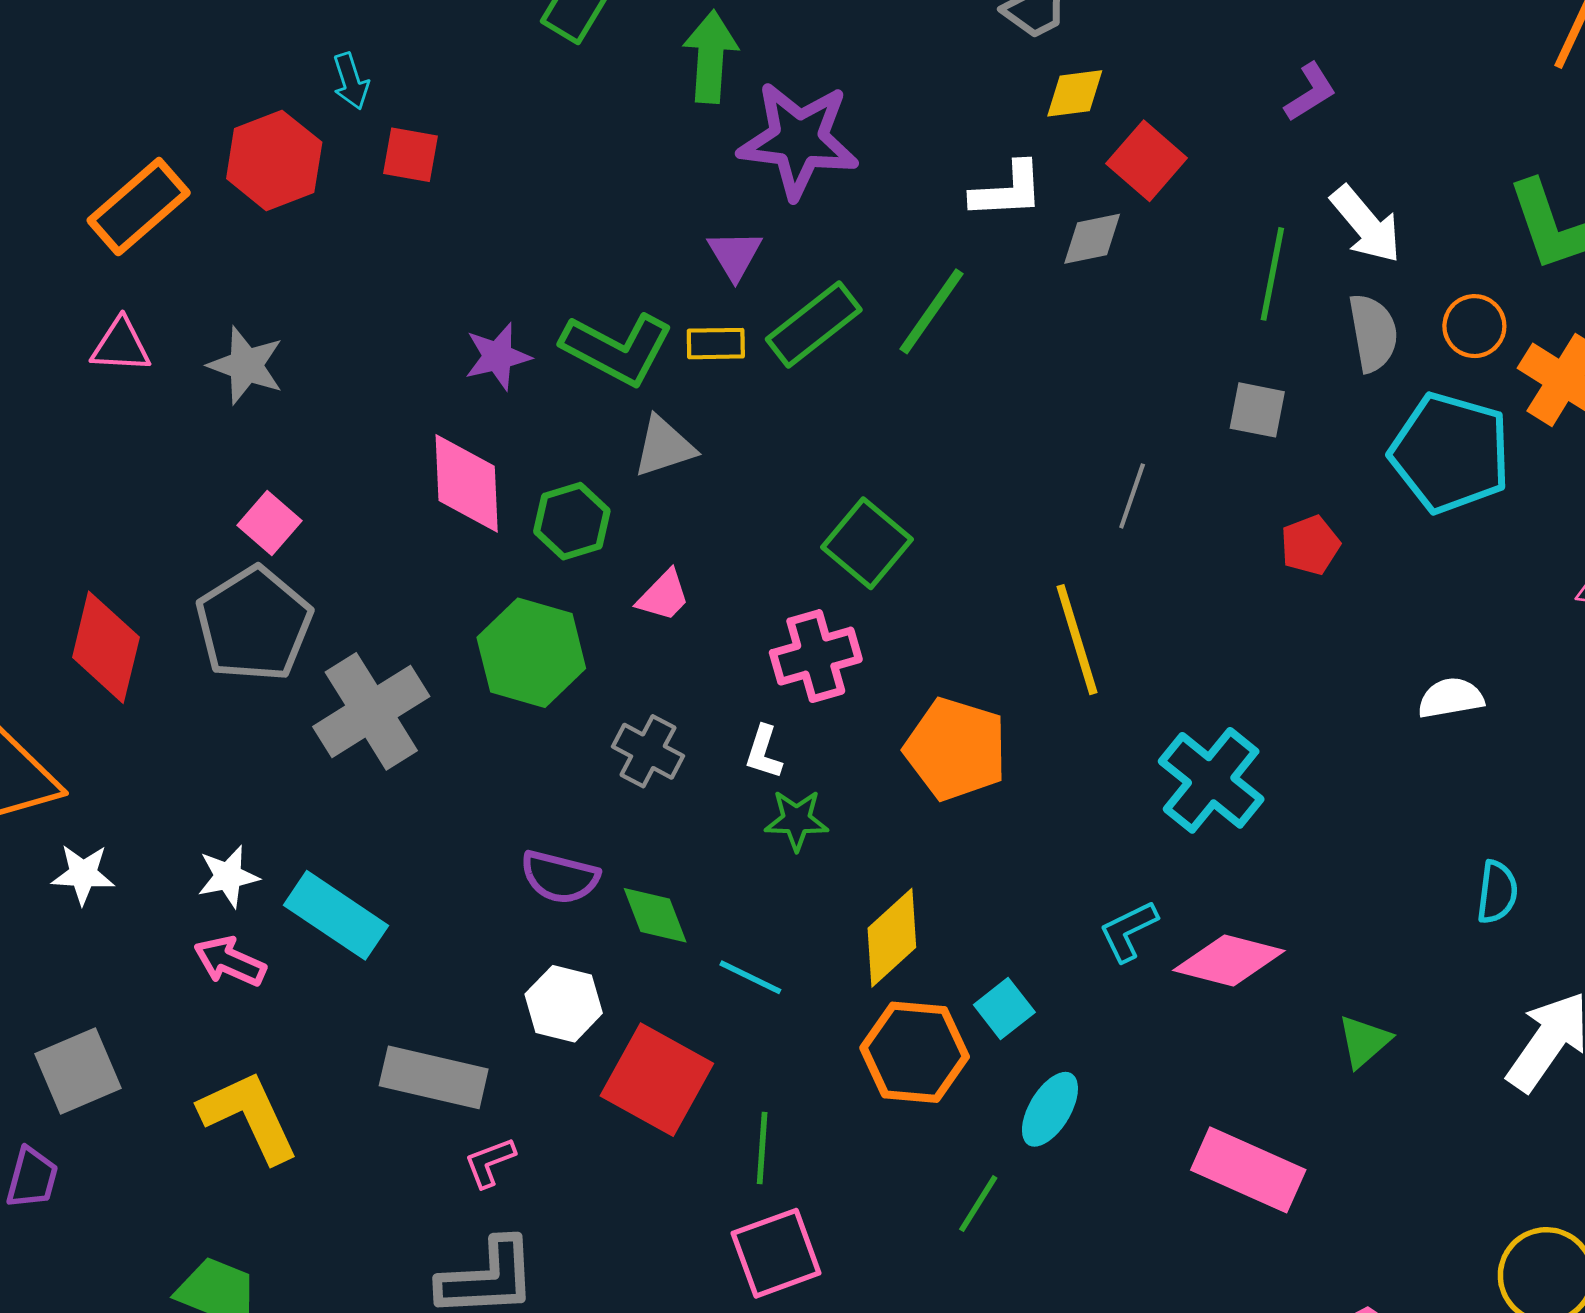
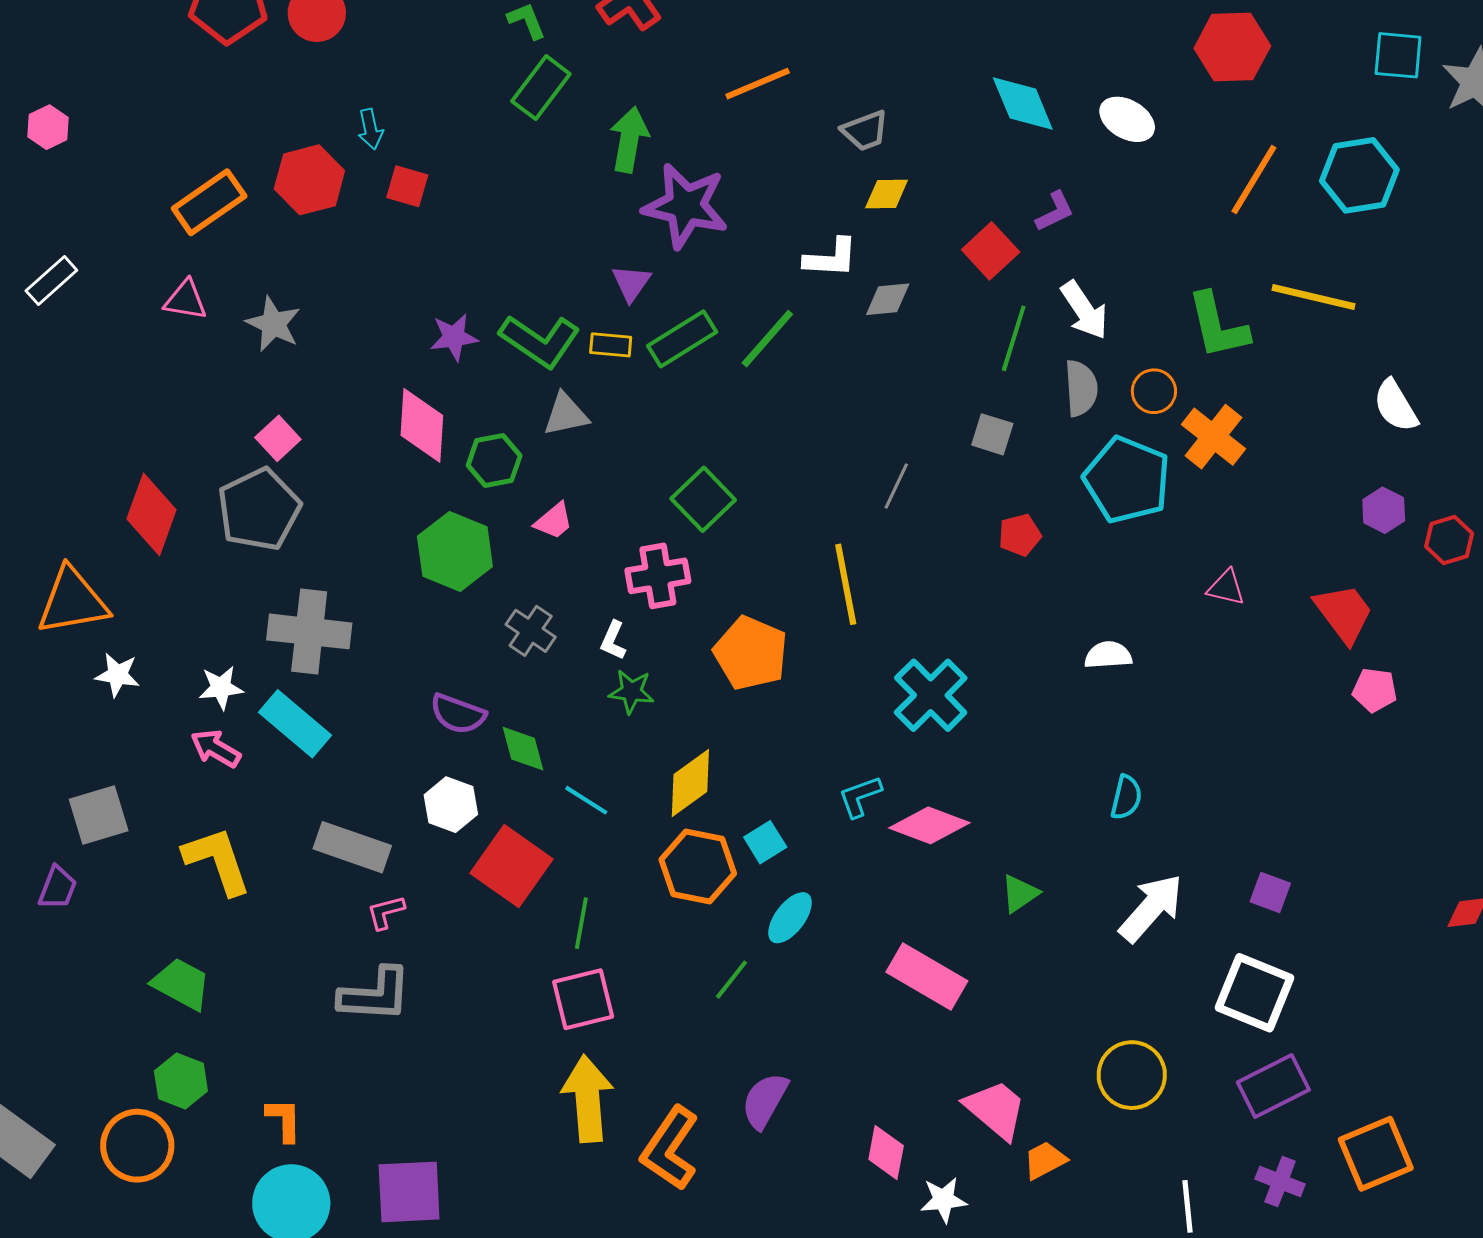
red square: (1147, 161) -> (991, 251), moved
gray cross: (371, 711) -> (309, 631), moved, turned 32

